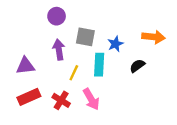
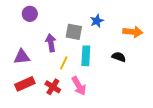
purple circle: (57, 16) -> (30, 14), moved
blue star: (115, 44) -> (97, 21), moved
black semicircle: (137, 66) -> (119, 57), turned 56

